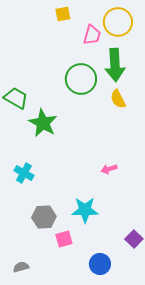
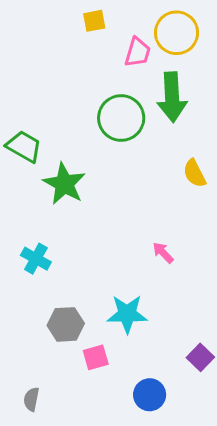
yellow semicircle: (118, 99) -> (194, 173), moved
pink arrow: (109, 169) -> (163, 253), turned 63
gray semicircle: (21, 267) -> (31, 399), turned -63

